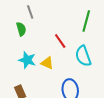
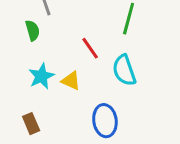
cyan star: (27, 60) -> (41, 76), turned 30

